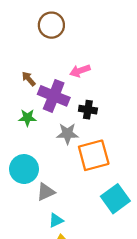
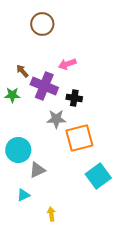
green star: (27, 118) -> (12, 95), moved
cyan triangle: (56, 220) -> (23, 195), moved

